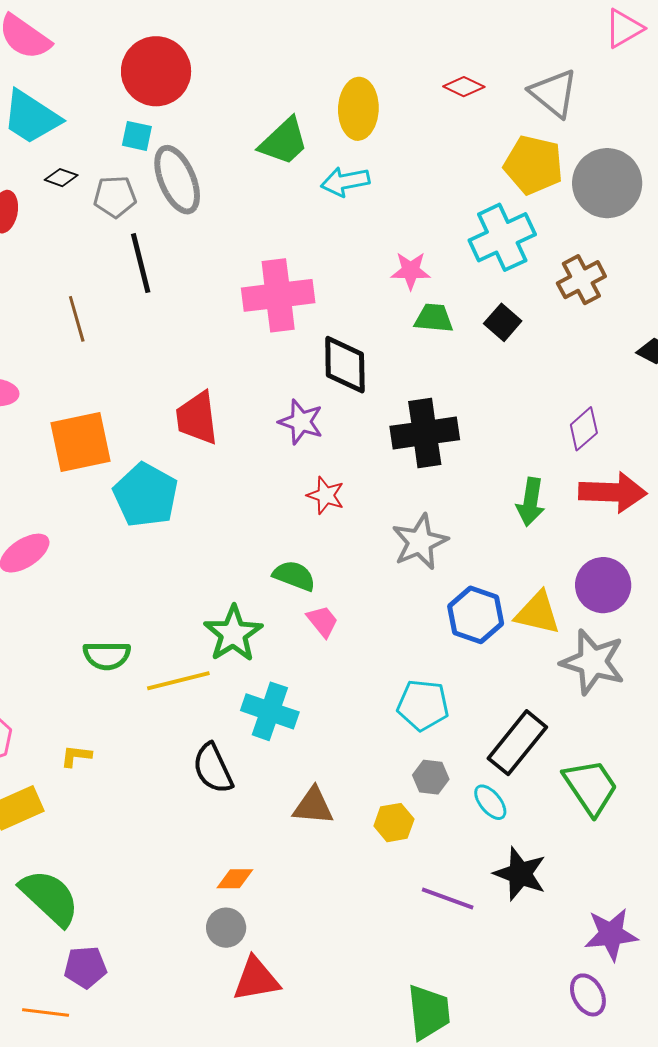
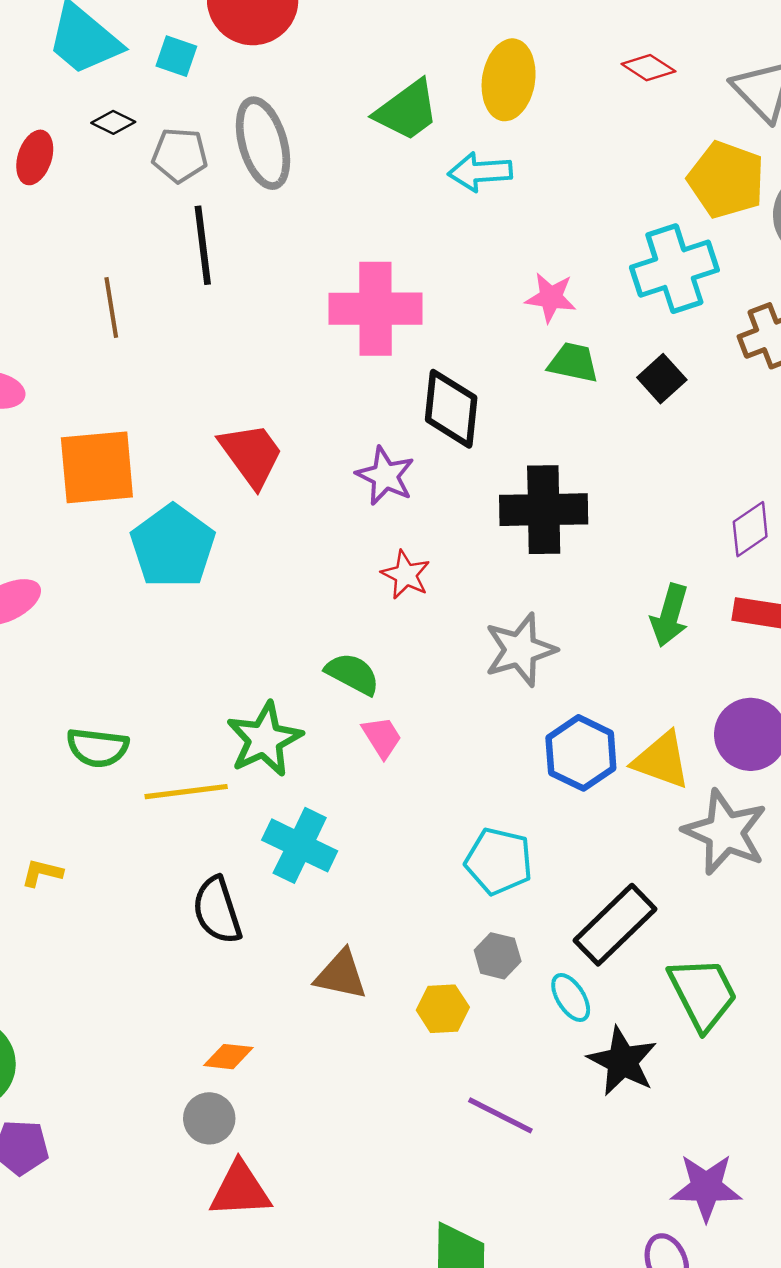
cyan square: (137, 136) -> (176, 56), moved
red trapezoid: (197, 418) -> (251, 455), turned 144
black star: (520, 874) -> (622, 1061), moved

